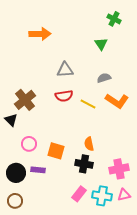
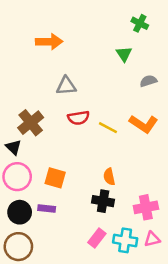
gray triangle: (65, 70) -> (66, 86), moved
gray semicircle: (104, 78) -> (148, 81), moved
pink circle: (29, 144) -> (17, 177), moved, size x1.5
orange square: (56, 151) -> (55, 178), moved
brown circle: (15, 201) -> (18, 247), size x1.5

